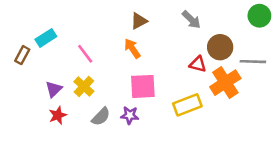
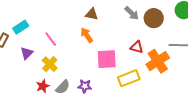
brown triangle: (139, 21) -> (92, 14), turned 40
brown circle: (220, 47) -> (154, 18), moved
pink square: (143, 86) -> (107, 59), moved
purple triangle: (54, 89) -> (27, 53), moved
red star: (58, 115) -> (43, 86), moved

